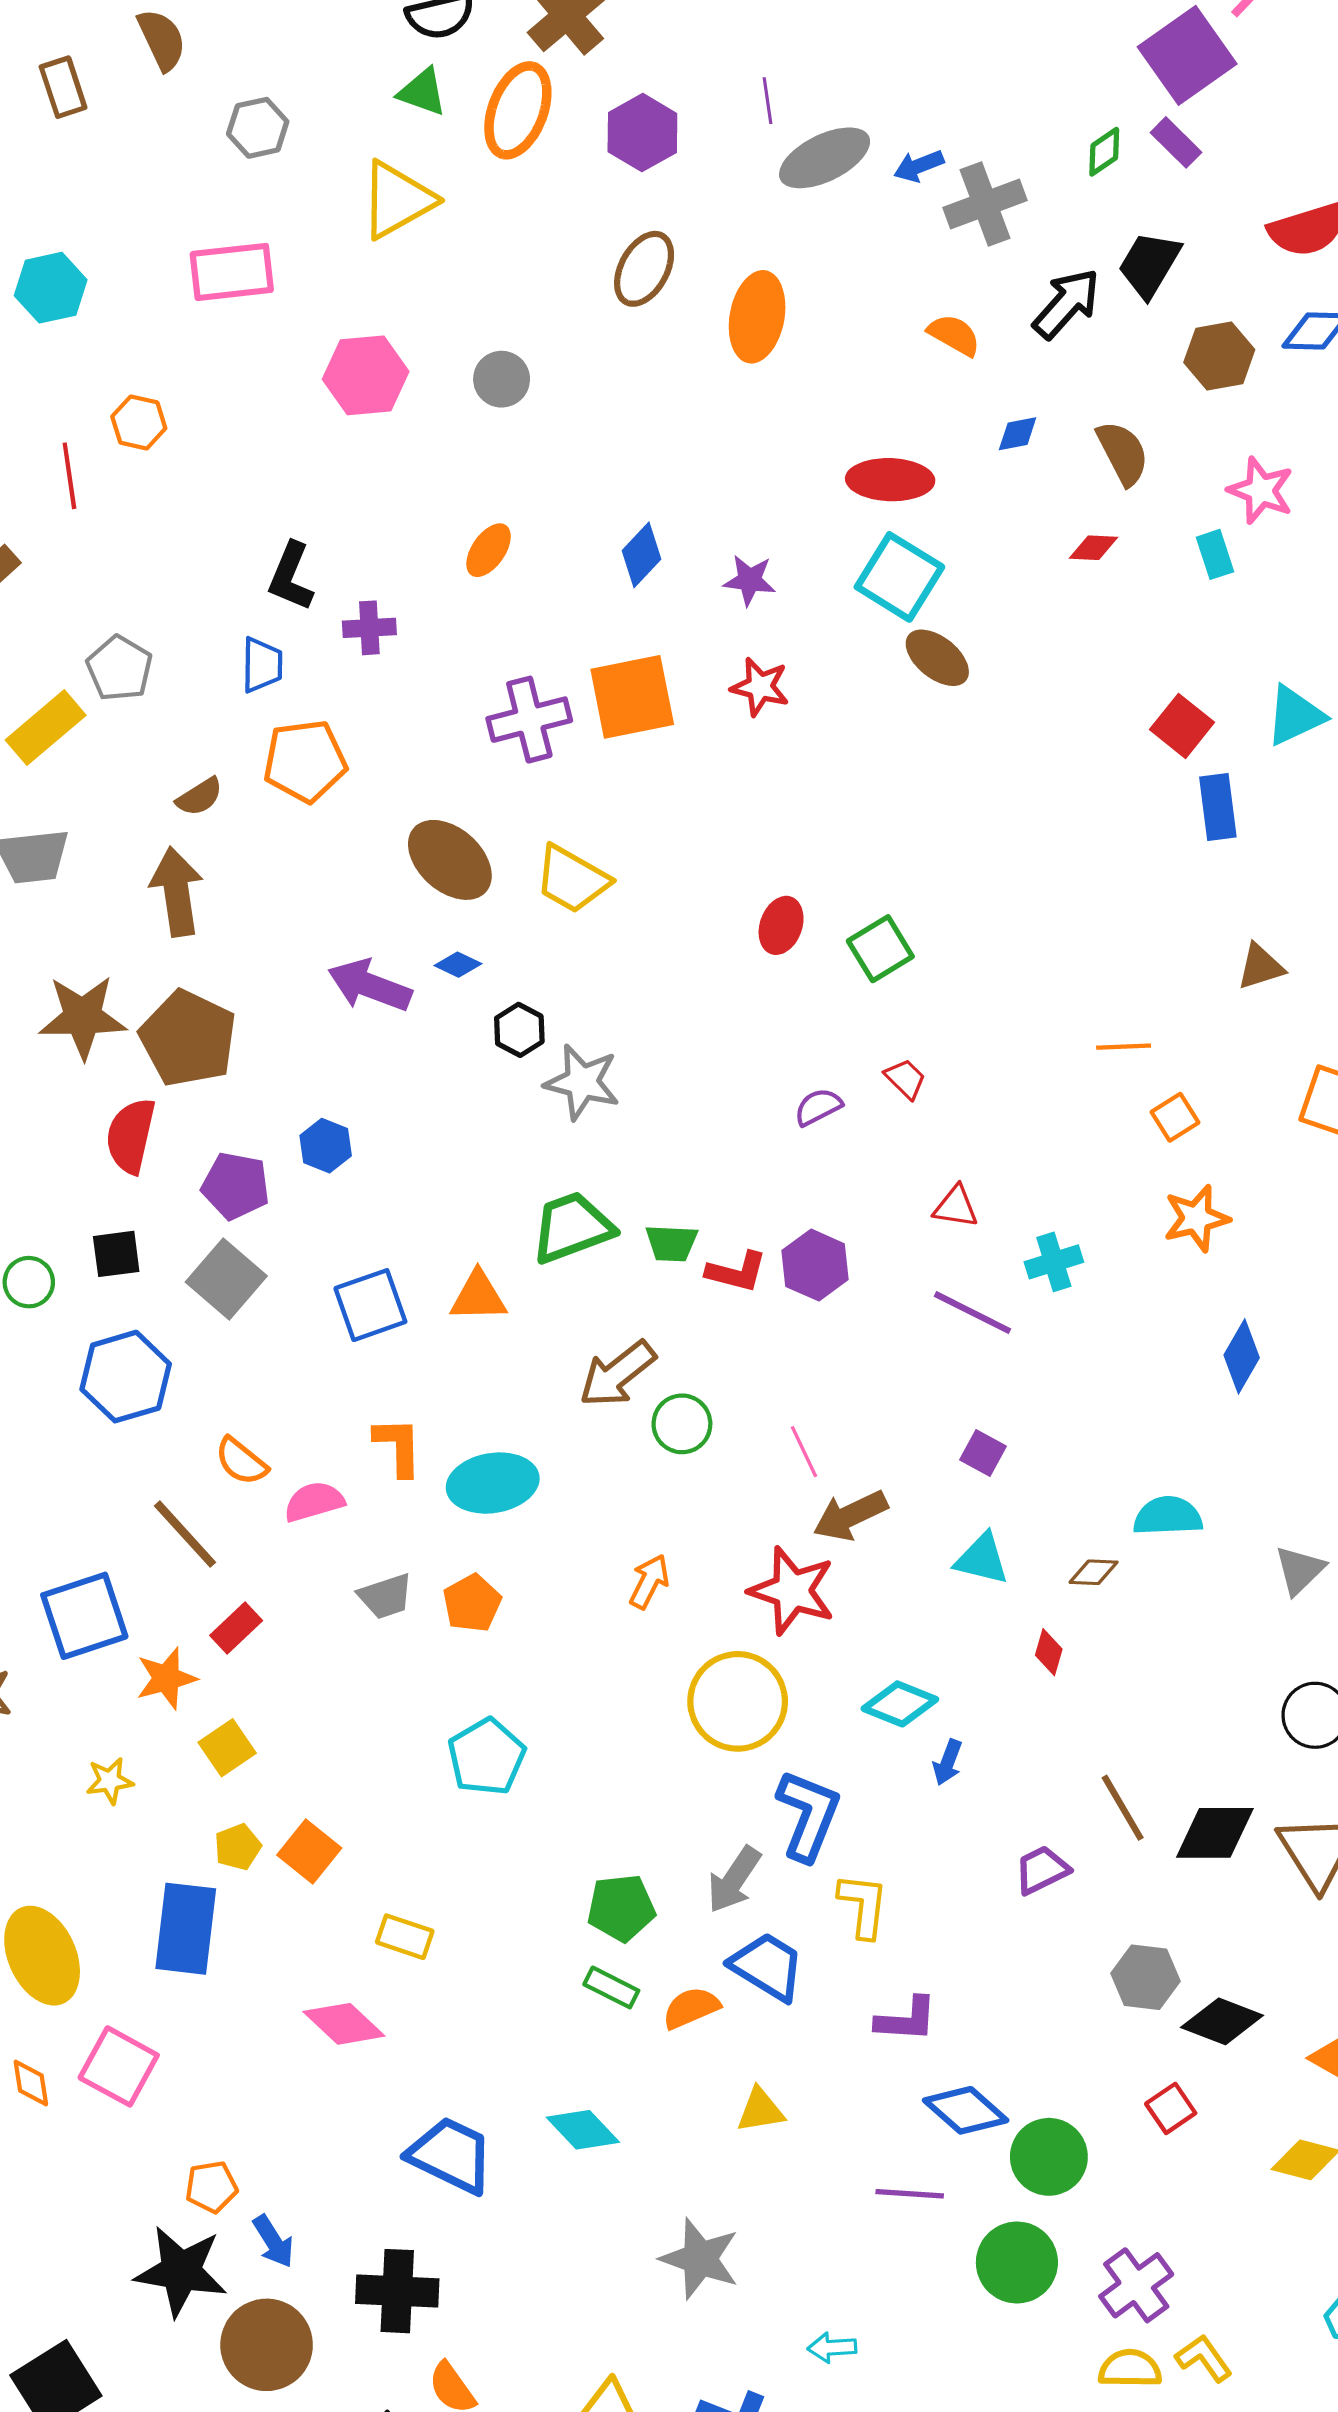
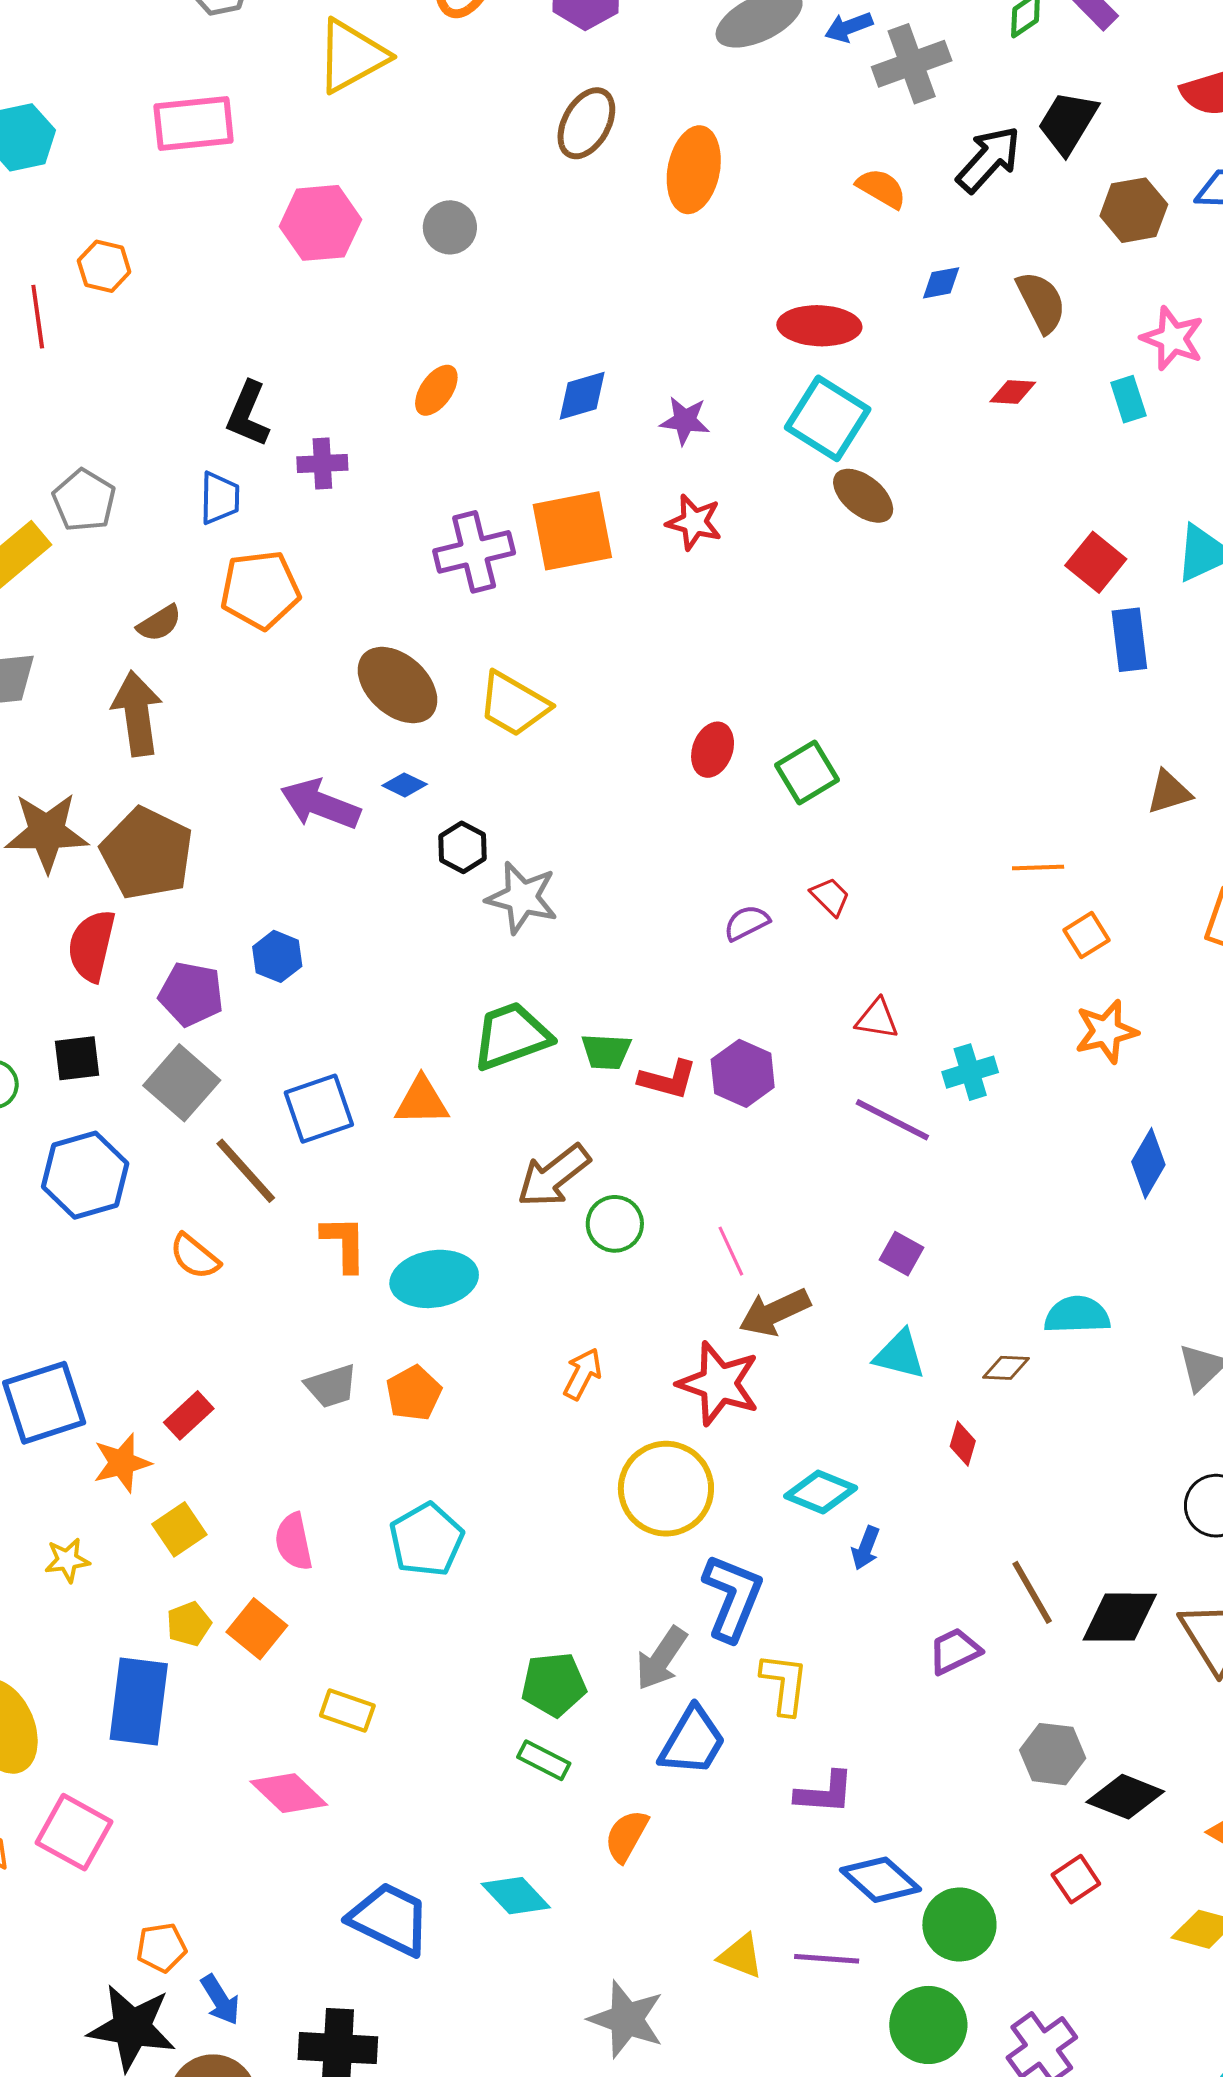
blue diamond: (642, 555) -> (582, 396), turned 30
pink semicircle: (314, 1502) -> (294, 1542), moved, turned -86
brown line: (185, 1534) -> (246, 1171), moved
blue trapezoid: (767, 1966) -> (693, 1741), turned 88
orange semicircle: (691, 2008) -> (626, 1836), moved, turned -38
yellow triangle: (760, 2110) -> (741, 1956), moved, turned 30

